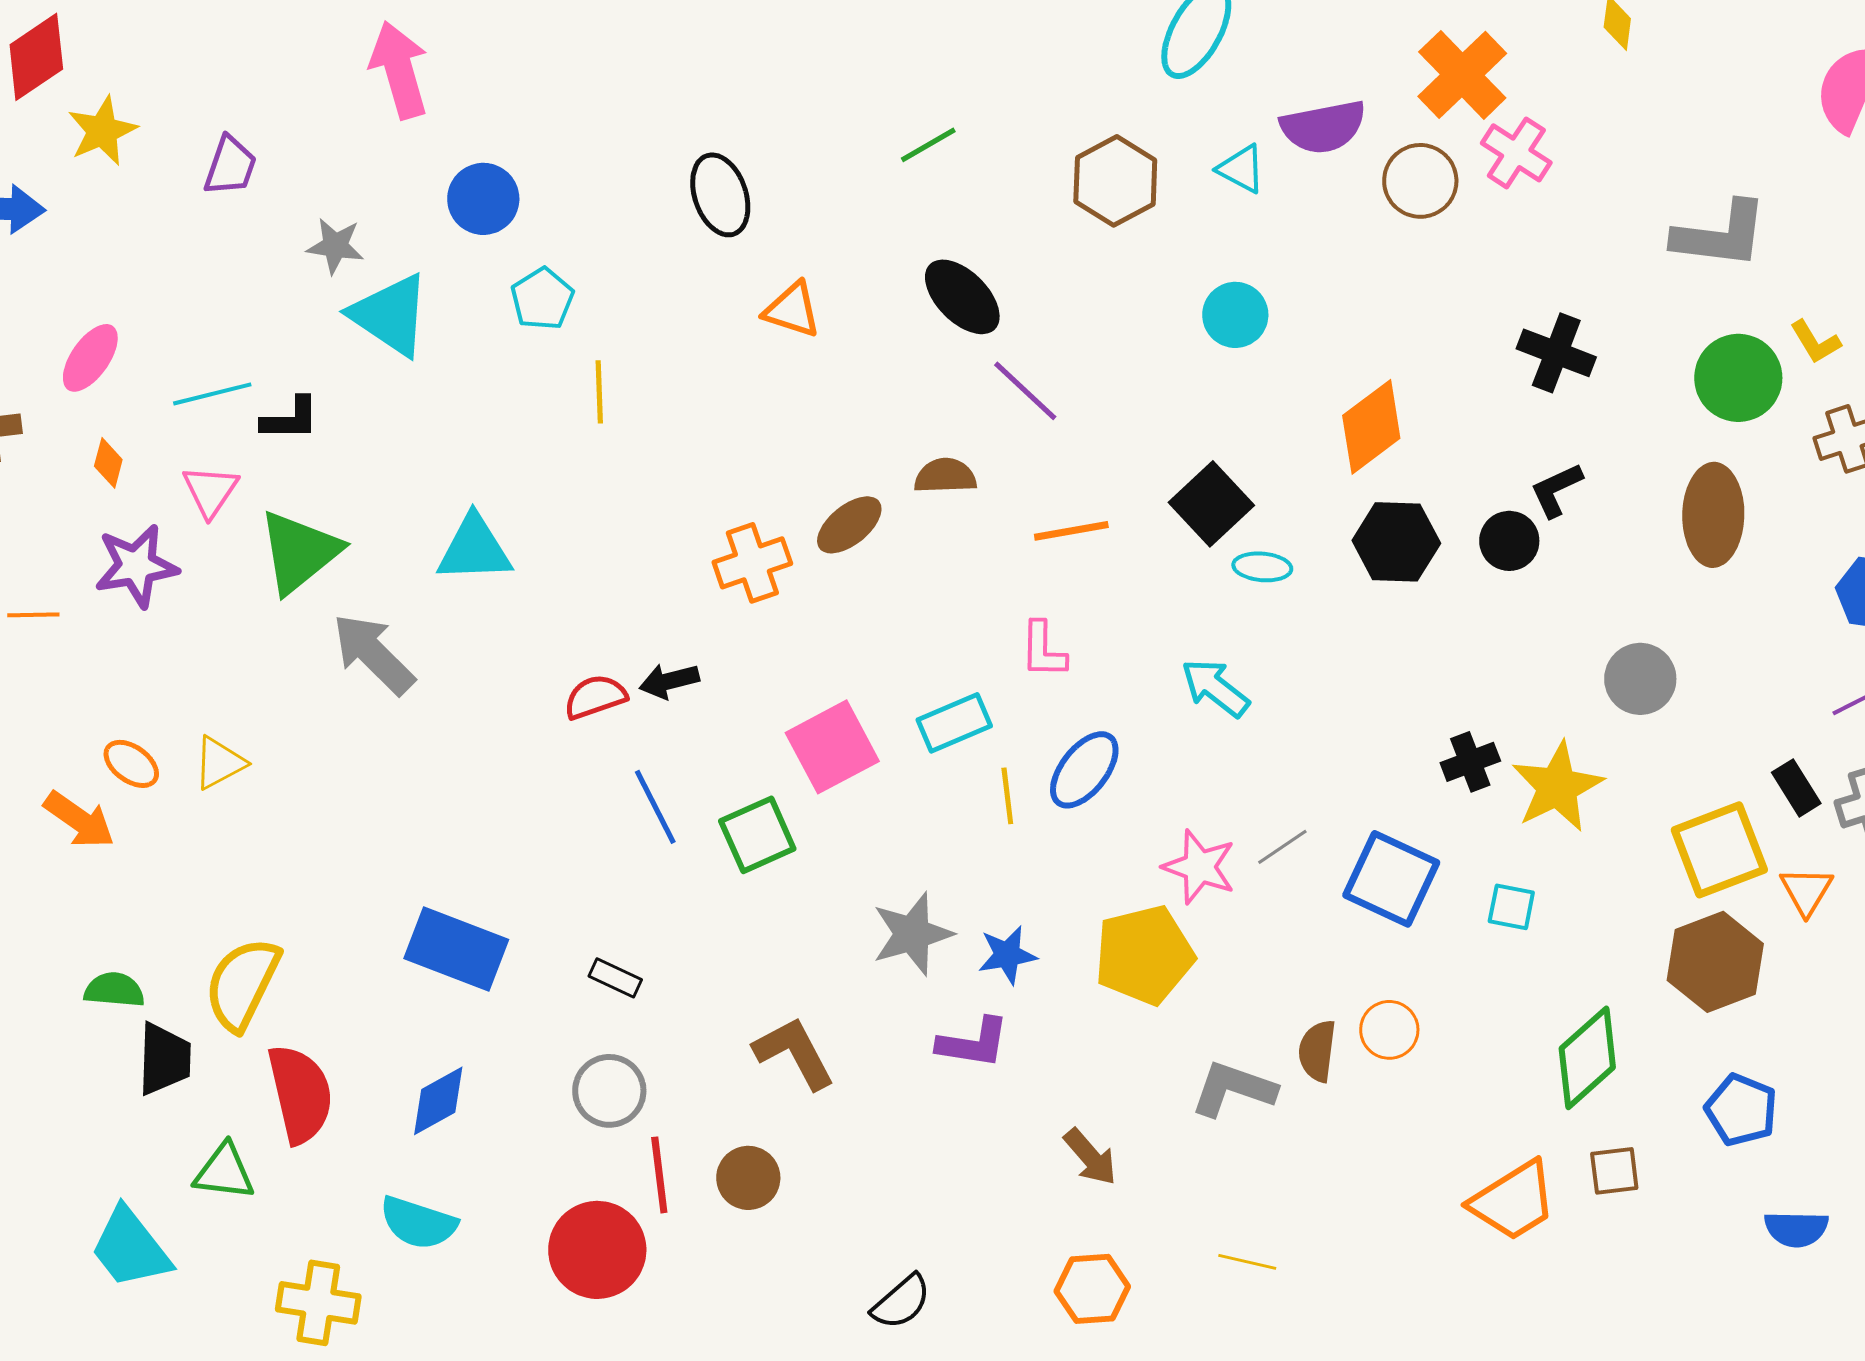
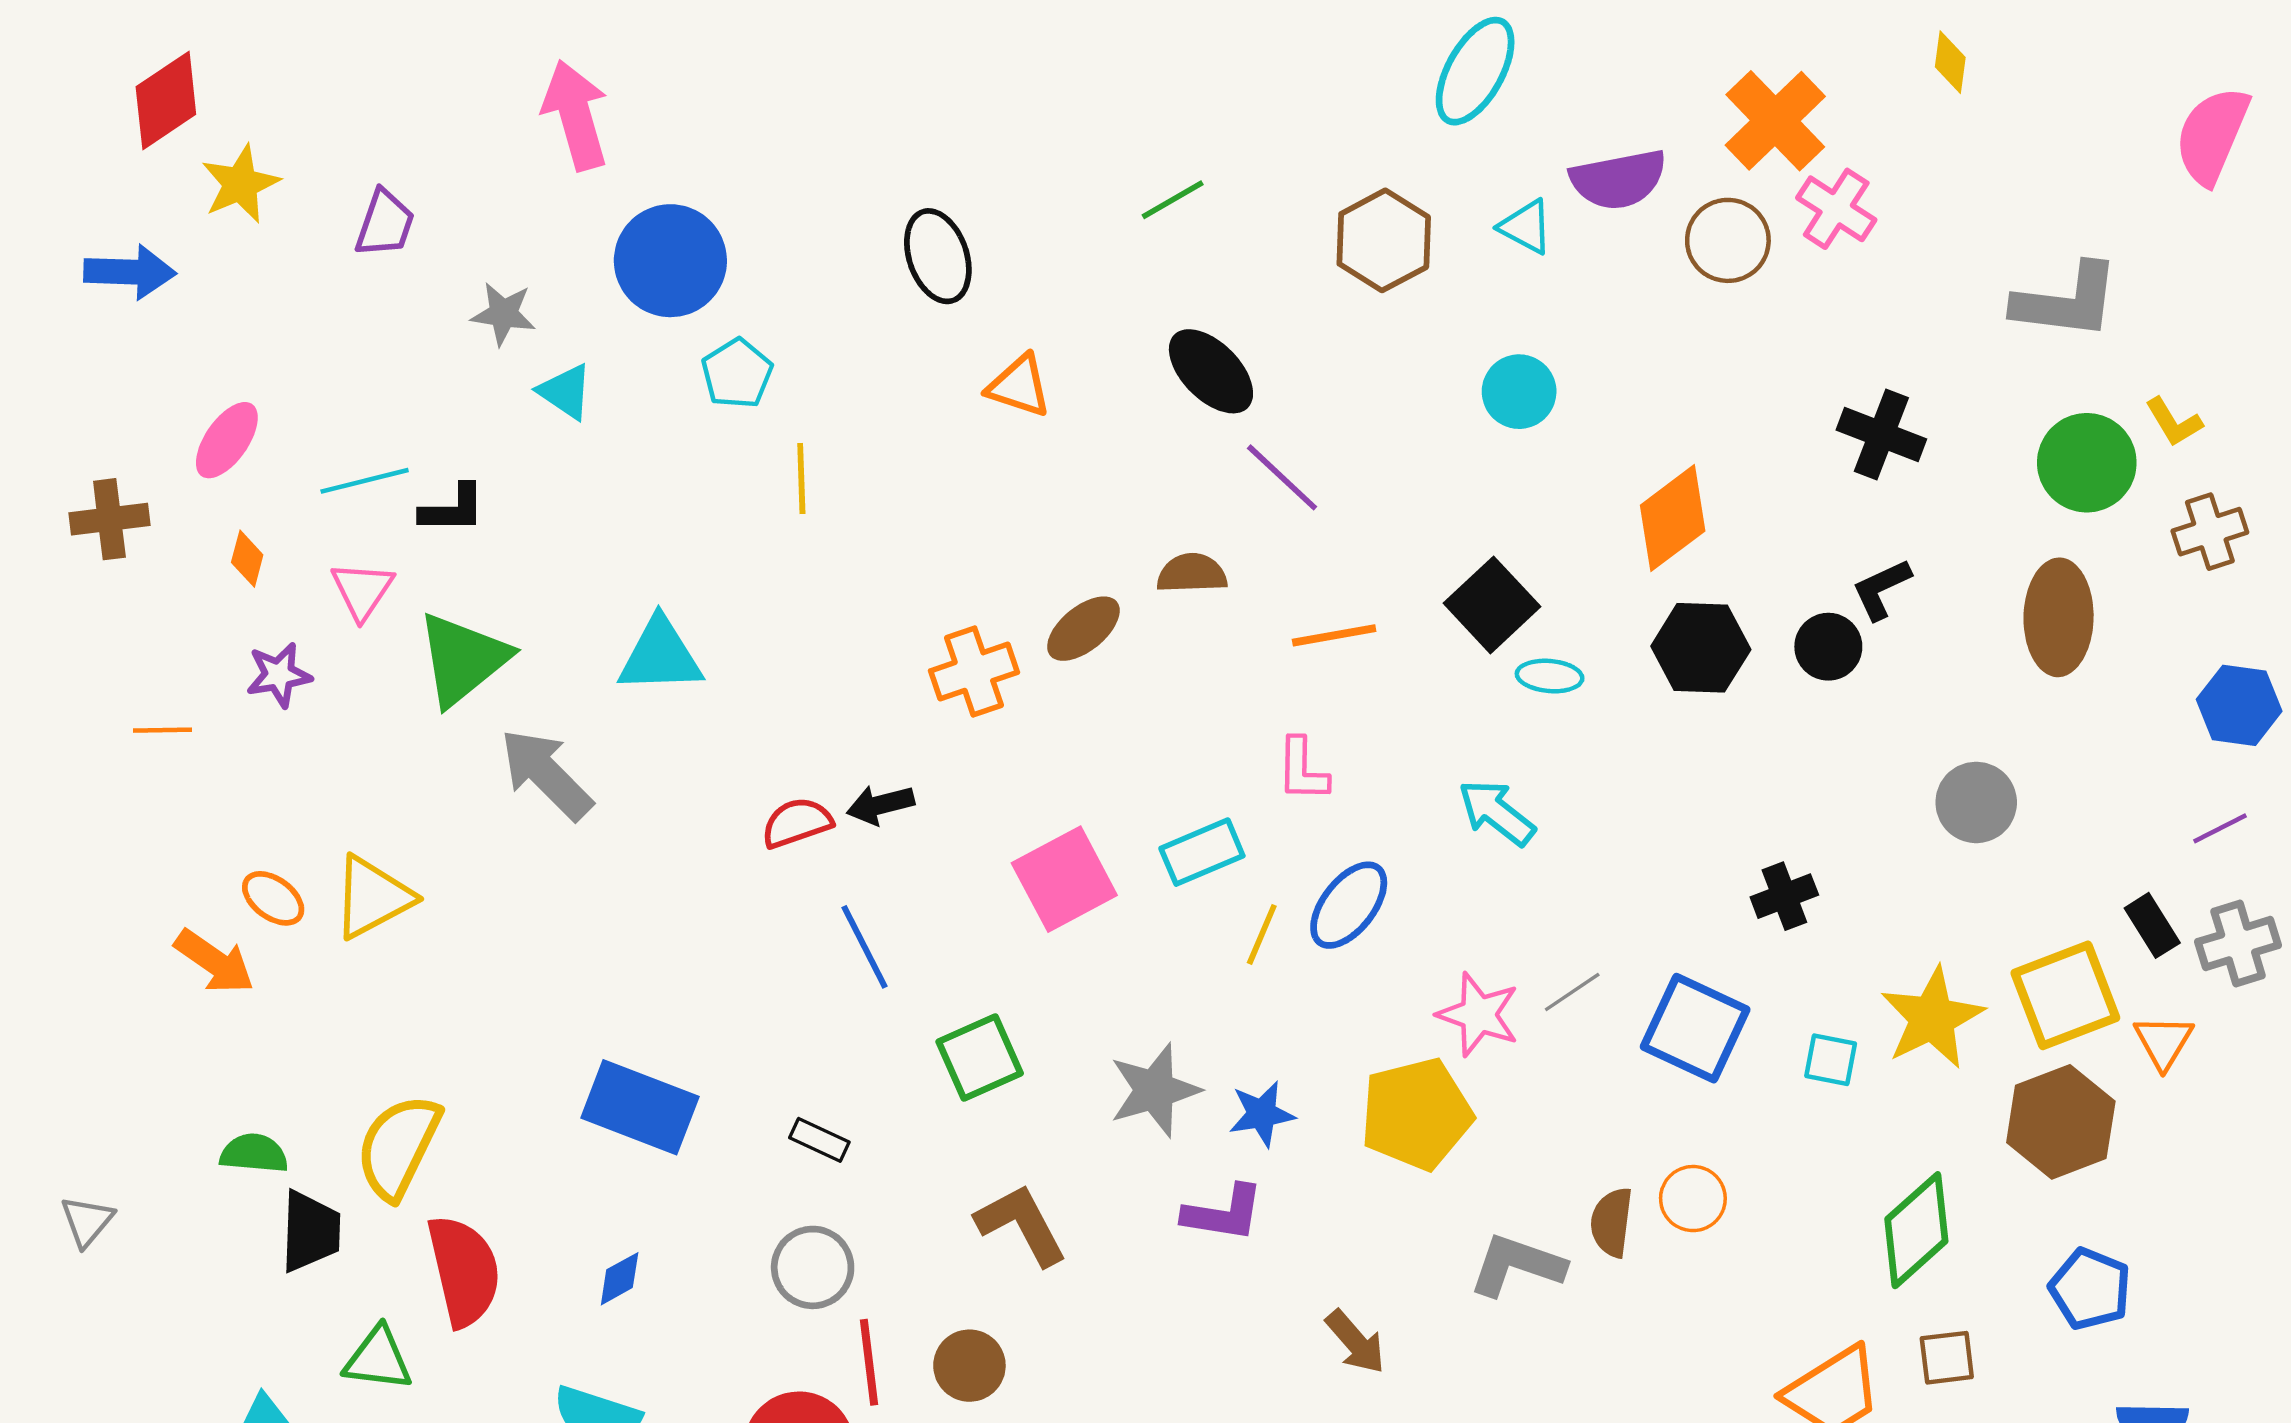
blue circle: (483, 199) -> (670, 261), size x1.4
cyan triangle: (390, 315) -> (565, 392), size x0.6
purple star: (136, 566) -> (279, 675), size x0.7
yellow triangle: (219, 763) -> (372, 897), size x1.4
yellow star: (1557, 787) -> (1932, 1018), moved
yellow line: (1007, 796) -> (1262, 934), turned 30
green square: (757, 835) -> (980, 1057), moved
blue diamond: (438, 1101) -> (620, 1279), size x0.7

